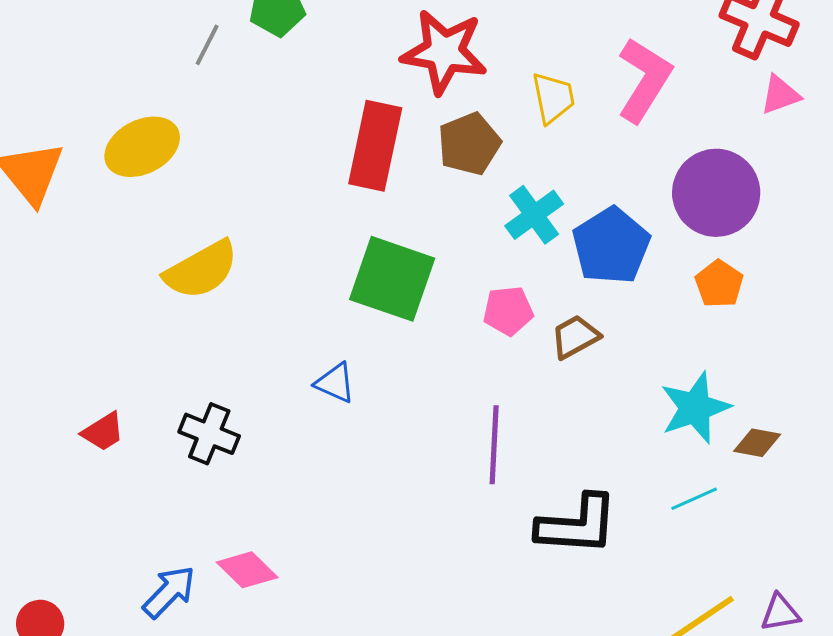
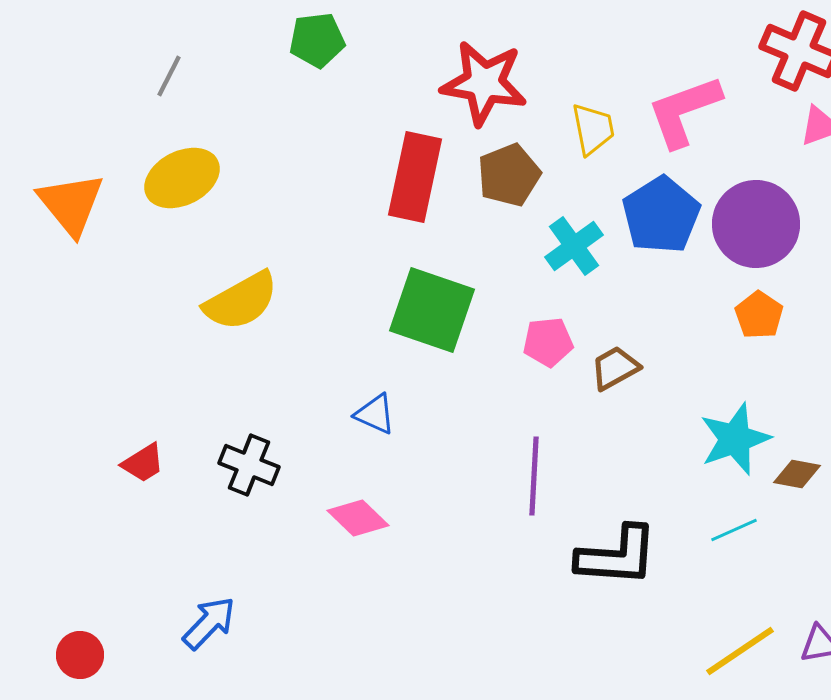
gray line: (207, 45) -> (169, 76), moved
pink L-shape: (644, 80) -> (684, 111), turned -142
blue pentagon: (611, 246) -> (661, 215), moved
pink diamond: (247, 570) -> (358, 518), moved

